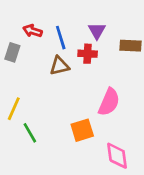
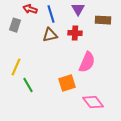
red cross: (88, 54) -> (75, 33), moved
pink diamond: (117, 156) -> (93, 102), turned -30

